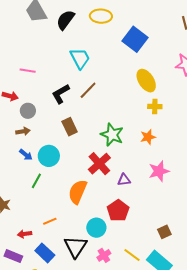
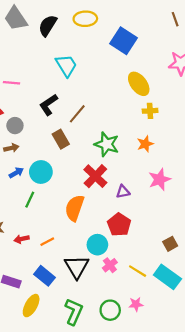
brown line: (88, 90) -> (77, 114), moved
blue arrow: (26, 155) -> (16, 173), turned -64
red arrow: (24, 234) -> (22, 239), moved
pink cross: (104, 255) -> (110, 265), moved

